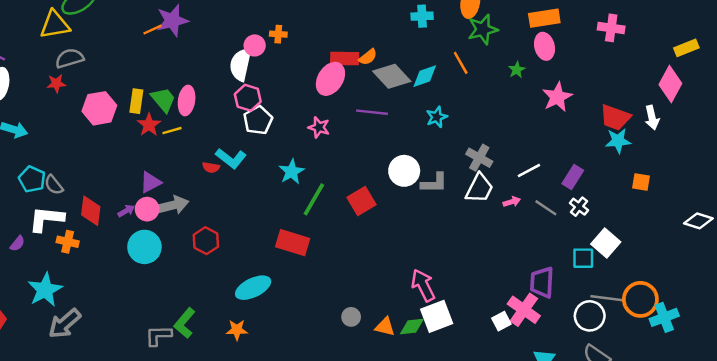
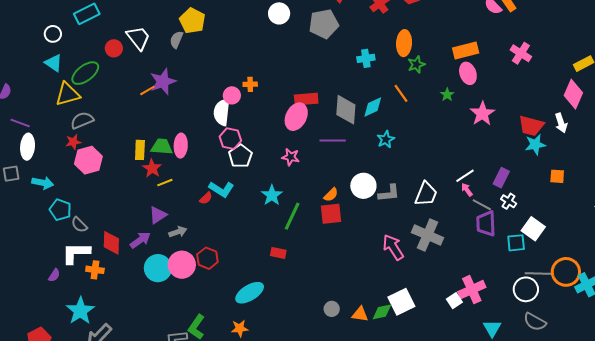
pink cross: (611, 28) -> (521, 53), turned 30
green star: (483, 29) -> (416, 64), size x0.7
orange semicircle: (368, 57) -> (331, 195), moved
gray diamond: (392, 76) -> (346, 110), turned 52
green trapezoid: (163, 100) -> (162, 147), turned -40
pink hexagon: (99, 108) -> (88, 160), moved
yellow line: (172, 131) -> (165, 183), moved
gray cross: (479, 158) -> (427, 235), moved, size x1.4
red semicircle: (211, 167) -> (206, 198), turned -48
cyan pentagon: (32, 179) -> (60, 210), moved
red square: (361, 201) -> (331, 214), turned 30
pink arrow: (512, 202) -> (467, 190), moved, turned -104
gray arrow: (173, 205) -> (178, 232), size x0.7
pink circle: (147, 209) -> (182, 265), moved, size x1.4
purple arrow: (126, 211) -> (140, 240), size x1.5
red rectangle: (293, 243) -> (278, 253), size x0.6
purple trapezoid: (542, 282) -> (486, 224), moved
pink arrow: (423, 285) -> (393, 247), moved
pink cross: (524, 310) -> (472, 290), turned 36

